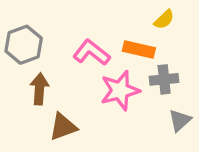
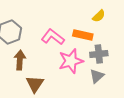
gray triangle: (180, 120) -> (97, 76), moved
brown triangle: (63, 127) -> (35, 84), turned -36

